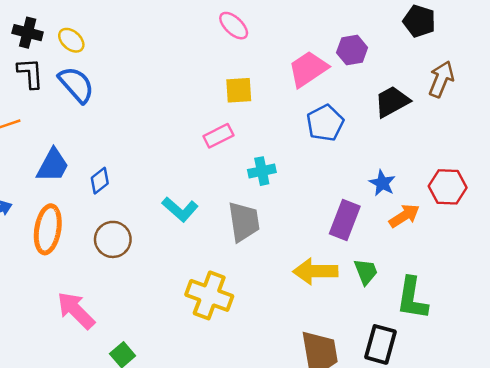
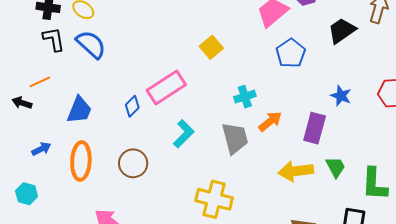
yellow square: (239, 90) -> (211, 47), moved, turned -30
pink rectangle: (218, 136) -> (166, 88), moved, size x1.6
blue diamond: (100, 181) -> (132, 106), moved
cyan L-shape: (180, 209) -> (184, 134), turned -80
orange arrow: (404, 216) -> (270, 121), moved

